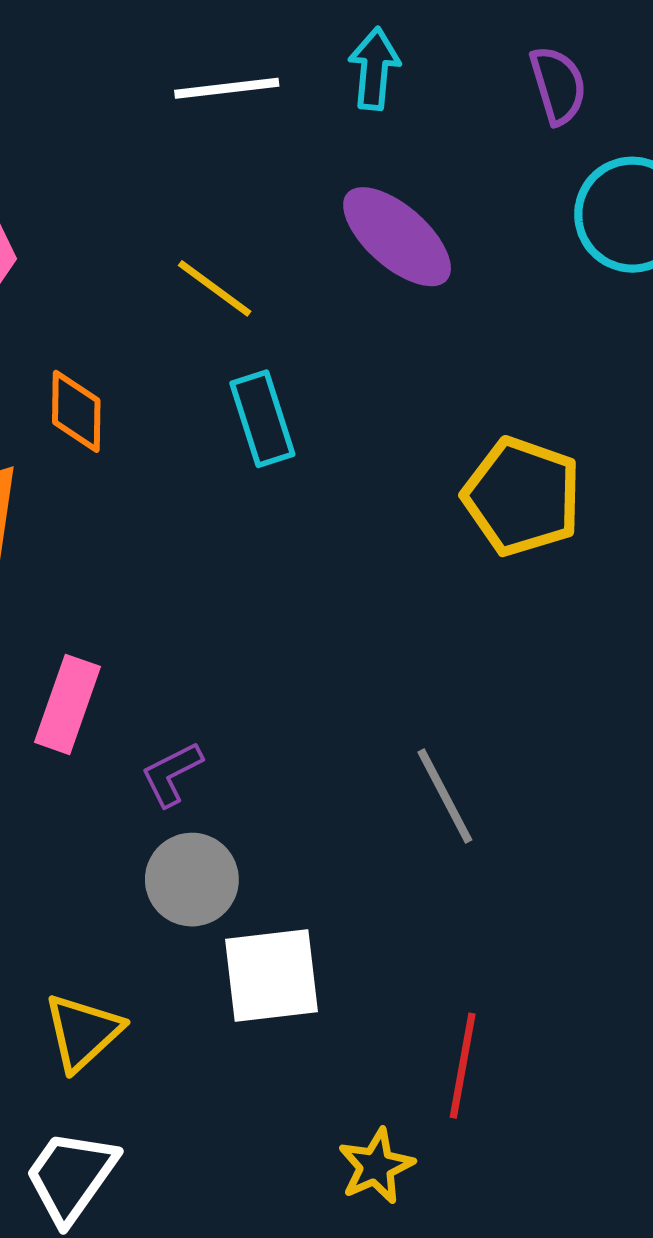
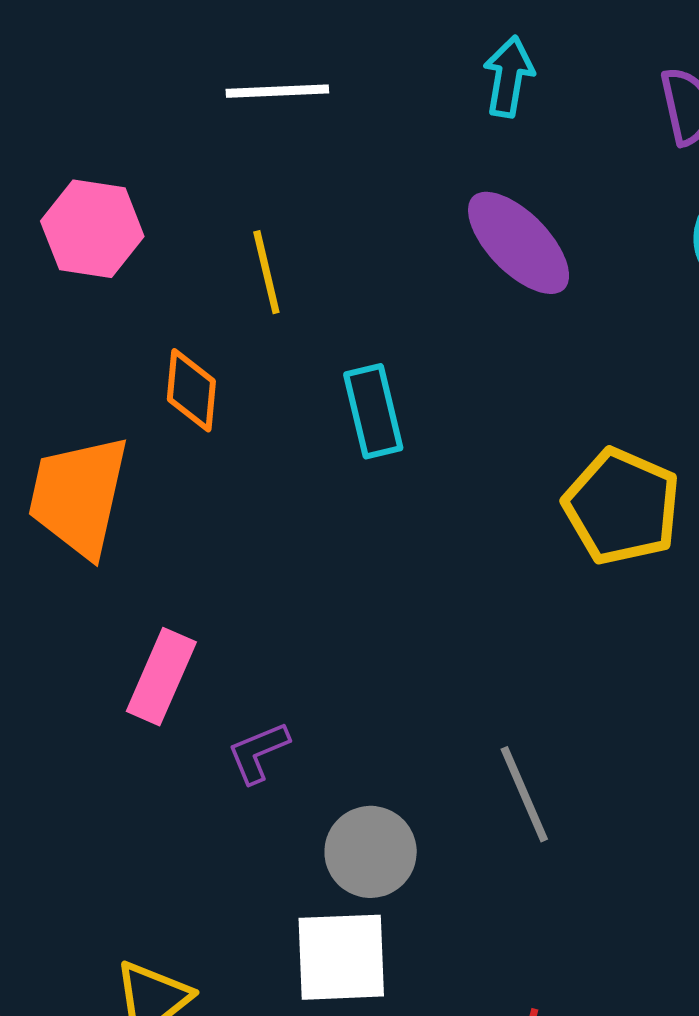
white line: (227, 88) -> (277, 91), moved
yellow line: (215, 288) -> (266, 272), moved, turned 36
gray circle: (192, 880) -> (371, 852), moved

